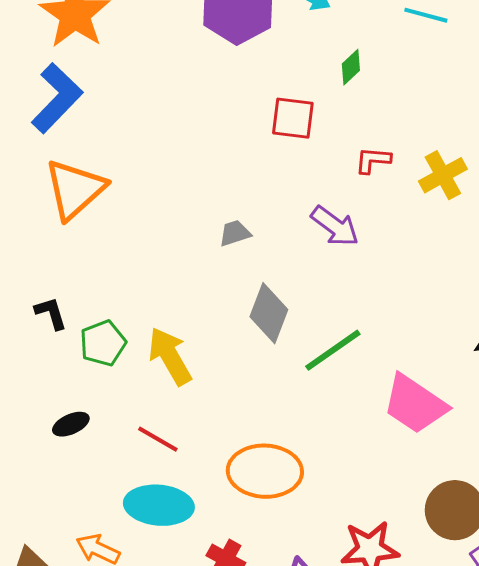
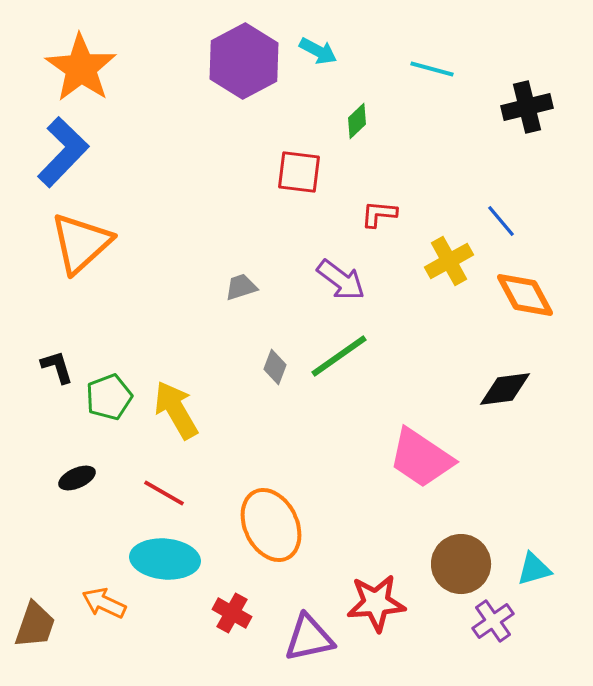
yellow cross: (443, 175) -> (449, 261), moved
gray diamond: (269, 313) -> (275, 367), size x0.6
green line: (333, 350) -> (339, 356), moved
orange ellipse: (265, 471) -> (271, 525), turned 62

